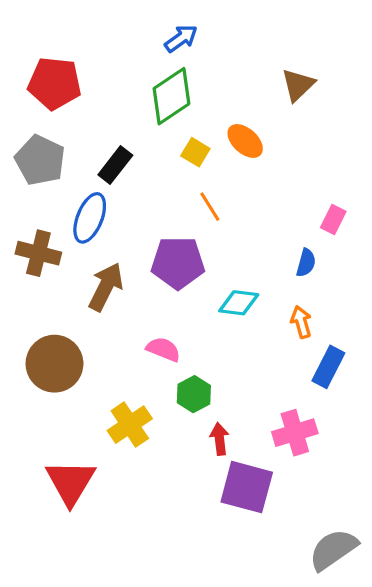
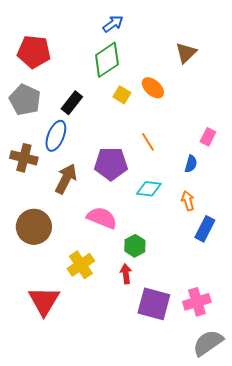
orange line: (210, 207) -> (148, 142), moved
pink semicircle: (163, 349) -> (102, 218), size x1.4
green hexagon: (194, 394) -> (135, 246), moved
pink cross: (295, 433) -> (197, 302), moved
red arrow: (219, 439) -> (126, 274), moved

